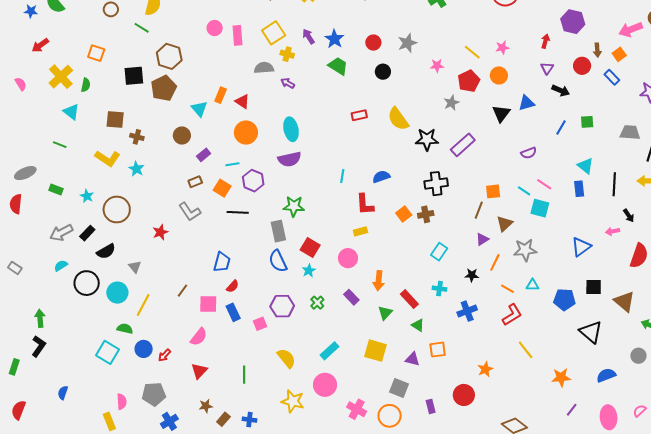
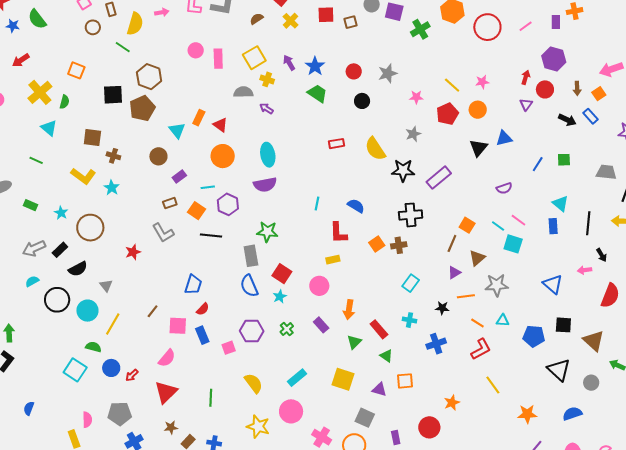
red circle: (582, 66) -> (545, 89), moved
black arrow: (561, 90) -> (567, 120), moved
gray star: (451, 103) -> (413, 134), moved
blue semicircle: (381, 177) -> (356, 206), turned 48
orange square: (493, 191) -> (467, 225), turned 35
blue triangle: (581, 247) -> (553, 284), turned -45
orange line: (495, 262) -> (466, 296), turned 54
gray circle: (638, 356) -> (591, 383), moved
red triangle: (199, 371) -> (166, 392), size x1.4

